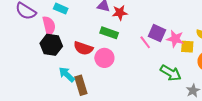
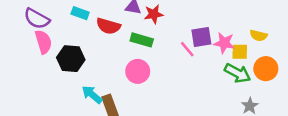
pink semicircle: (49, 26) -> (43, 42), moved
purple square: (157, 33) -> (201, 37), turned -30
red semicircle: (83, 48) -> (108, 26), moved
green arrow: (171, 73) -> (237, 73), moved

